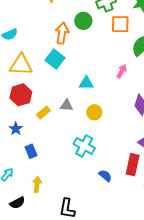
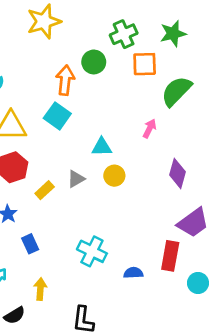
gray triangle: (67, 105) -> (76, 179), turned -32
yellow circle: (94, 112) -> (114, 176), moved
cyan cross: (84, 146) -> (92, 251), moved
blue semicircle: (105, 176) -> (133, 273), turned -40

